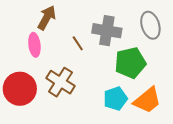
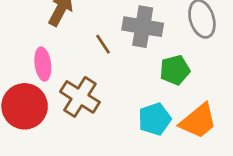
pink ellipse: (34, 45) -> (43, 64), moved
green pentagon: (130, 63) -> (175, 70), size x0.7

